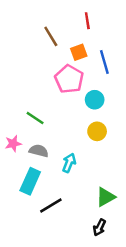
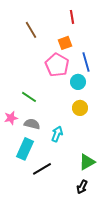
brown line: (51, 36) -> (31, 30), moved
blue line: (104, 62) -> (86, 62), moved

